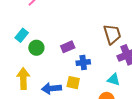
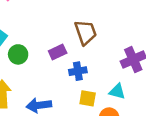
brown trapezoid: (112, 34) -> (86, 32), moved
yellow square: (73, 83) -> (88, 98), moved

